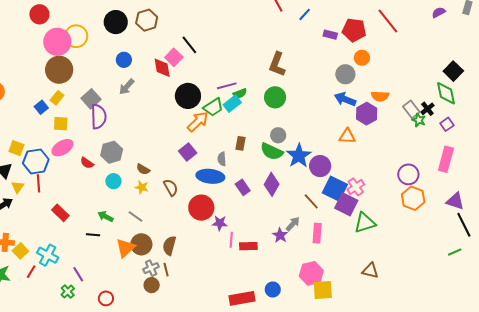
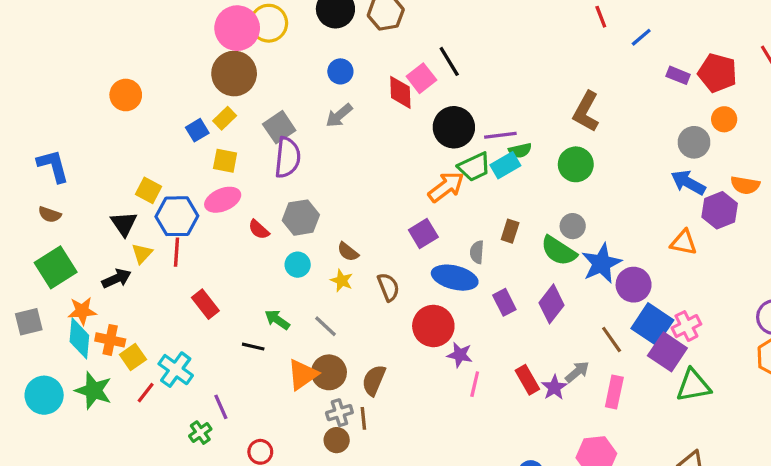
black circle: (188, 96) -> (454, 127), moved
red rectangle: (248, 246) -> (527, 380), moved, turned 54

